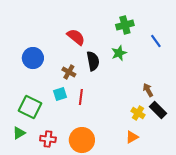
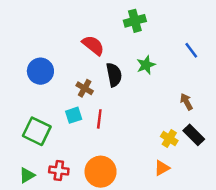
green cross: (125, 25) -> (135, 21), moved
brown arrow: (148, 90) -> (186, 102), moved
green triangle: (19, 133) -> (27, 175), moved

